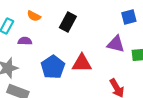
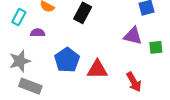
red triangle: (82, 63) -> (97, 69), moved

